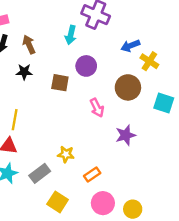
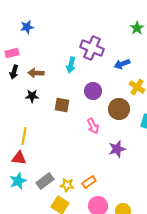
brown arrow: (29, 44) -> (36, 73), turned -63
blue arrow: (130, 46) -> (122, 64), moved
purple circle: (86, 66) -> (93, 91), moved
yellow star: (66, 154) -> (67, 185), moved

